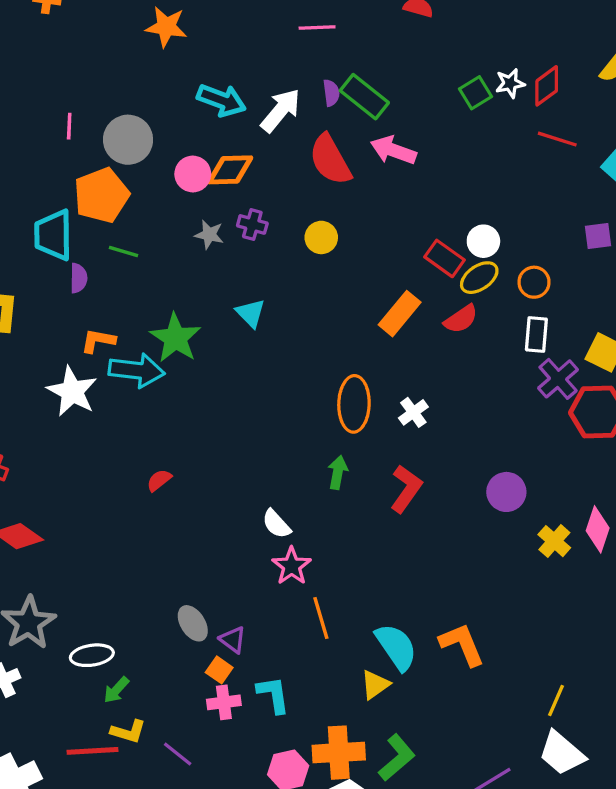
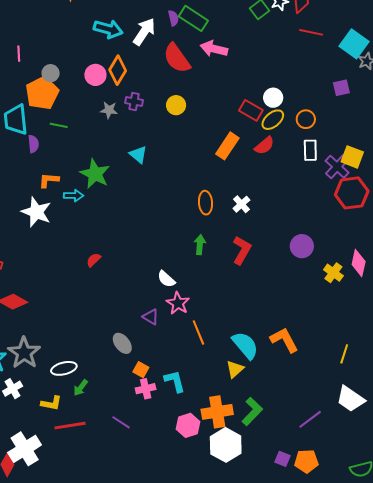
gray circle: (128, 140) -> (51, 73), moved, size x0.6
orange diamond: (230, 170) -> (118, 70), turned -52
cyan arrow: (137, 370) -> (74, 196), size x0.6
purple cross: (558, 379) -> (337, 167), moved
orange ellipse: (354, 404) -> (205, 203), size x0.7
purple triangle: (233, 640) -> (151, 317), moved
yellow line: (556, 701) -> (344, 354), moved
yellow L-shape: (128, 732) -> (51, 403), moved

